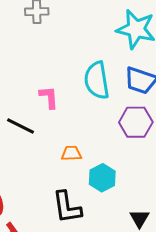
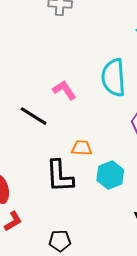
pink L-shape: (49, 97) -> (64, 90), turned -35
black L-shape: (67, 207) -> (60, 176), moved

